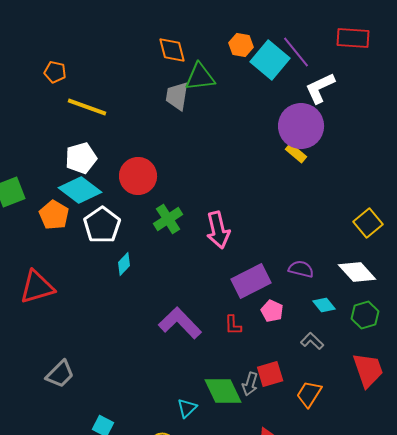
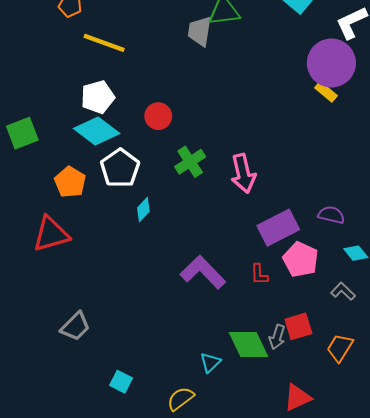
red circle: (138, 176) -> (158, 116), size x0.7
orange pentagon: (54, 215) -> (70, 182), moved
pink pentagon: (272, 311) -> (301, 259), size x1.5

